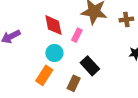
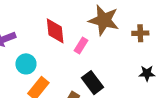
cyan circle: (54, 53) -> (26, 64), moved

